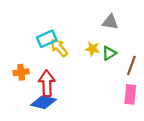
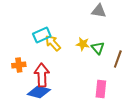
gray triangle: (110, 22) -> (99, 11), moved
green triangle: (109, 53) -> (98, 48), turned -40
pink rectangle: (130, 94) -> (101, 89), moved

